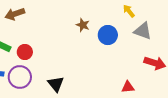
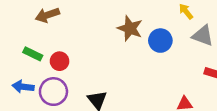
brown star: (83, 25) -> (130, 28), size x1.5

